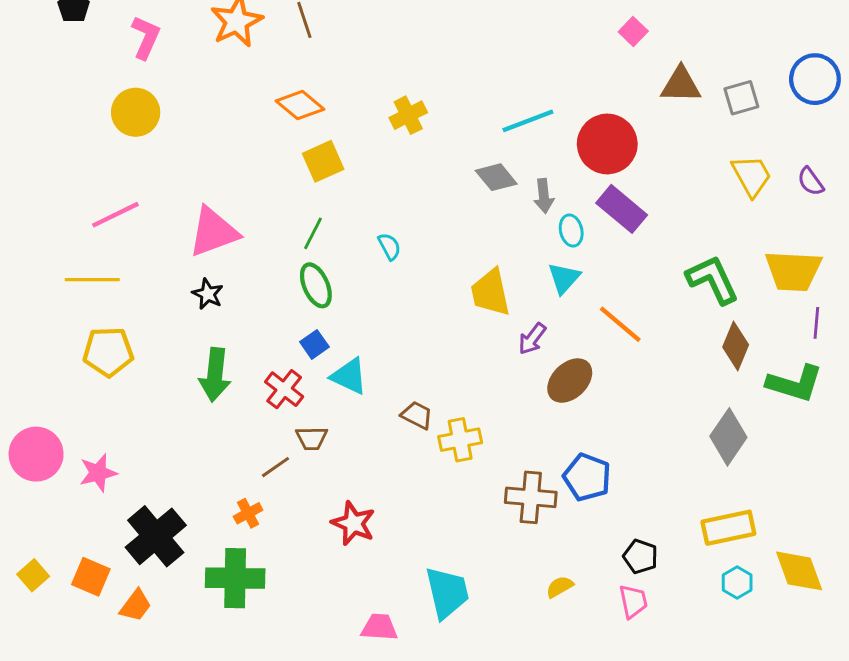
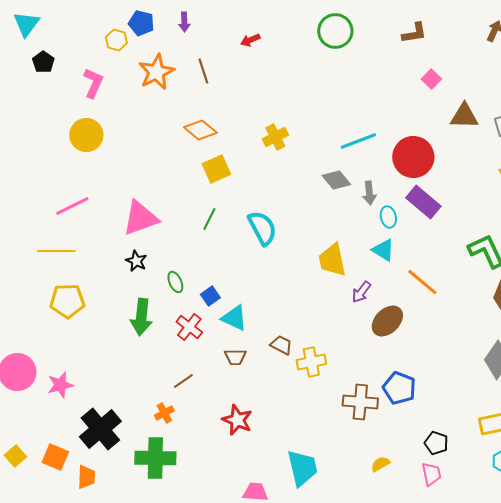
cyan semicircle: (389, 246) -> (262, 228), size x1.8
cyan triangle: (564, 278) -> (383, 250), turned -40
green ellipse: (316, 285) -> (175, 282), moved, size x0.7
brown trapezoid: (312, 438) -> (235, 357), moved
orange trapezoid: (136, 606) -> (86, 477), turned -35

